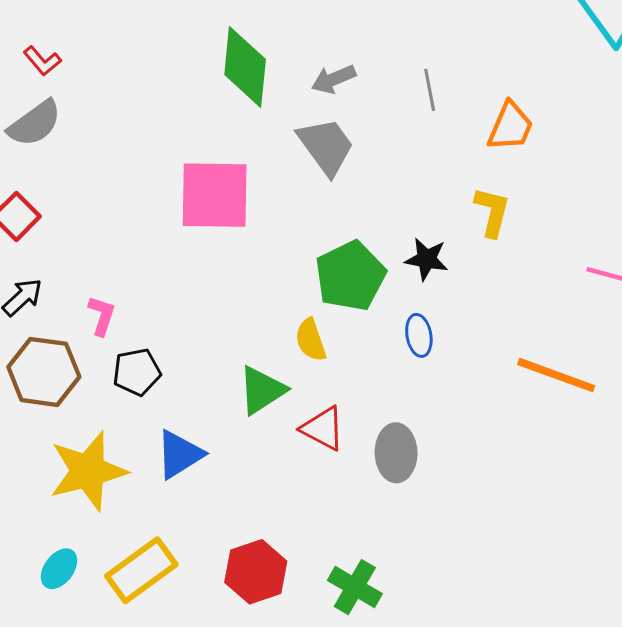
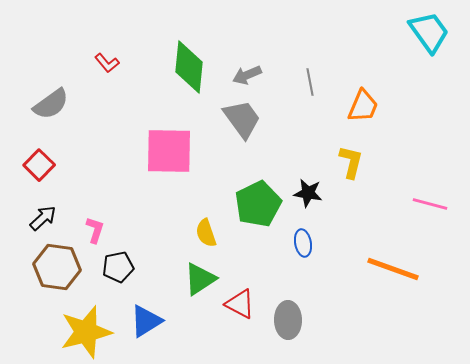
red L-shape: (42, 61) -> (107, 63), moved
yellow semicircle: (311, 340) -> (206, 233), moved

